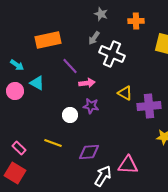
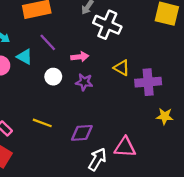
purple line: (70, 66) -> (48, 42), moved
white circle: (70, 115) -> (53, 77), moved

